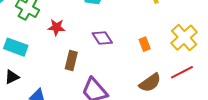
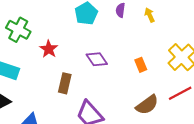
red star: (56, 27) -> (49, 49), turned 30

